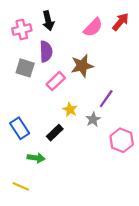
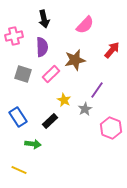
red arrow: (120, 22) -> (112, 50), moved
pink cross: (22, 30) -> (14, 36), moved
gray square: (25, 68) -> (23, 74), moved

